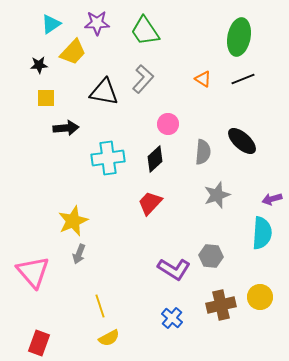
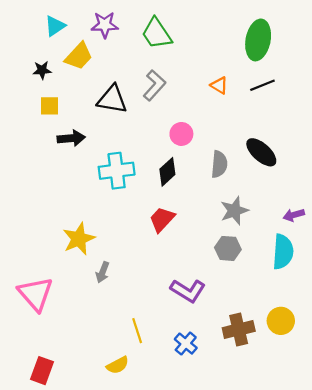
gray arrow: (79, 254) -> (103, 272), moved
gray hexagon: (211, 256) -> (228, 248), moved
yellow line: (100, 306) -> (137, 331), moved

